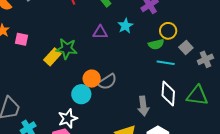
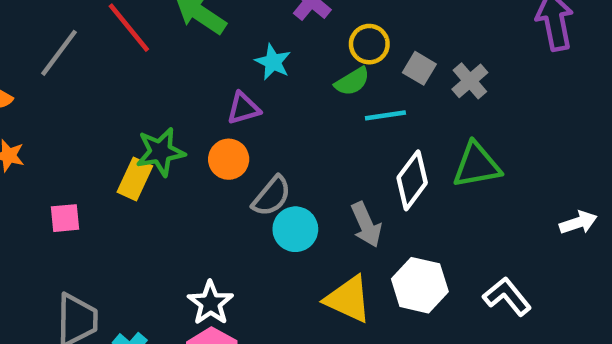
purple triangle: (100, 32) -> (243, 108), moved
pink square: (21, 39) -> (65, 218), moved
orange circle: (92, 79) -> (229, 159), moved
white diamond: (168, 93) -> (412, 180), turned 50
cyan circle: (81, 94) -> (295, 229), moved

